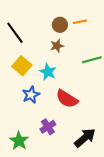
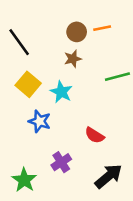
blue star: (31, 95) -> (40, 121), turned -30
red semicircle: (67, 99) -> (94, 135), moved, size x0.7

